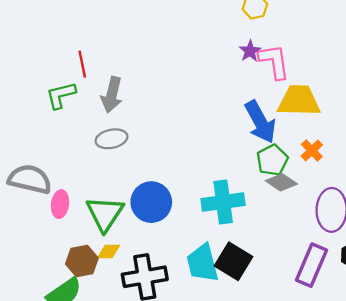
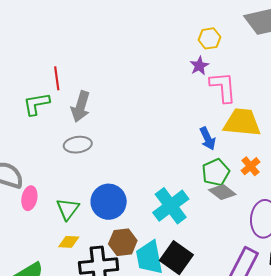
purple star: (250, 51) -> (199, 66), moved
blue arrow: (260, 122) -> (208, 139), size x0.6
cyan cross: (223, 202) -> (171, 206), turned -33
green triangle: (105, 214) -> (68, 209), size x0.7
brown hexagon: (82, 261) -> (123, 242), moved

